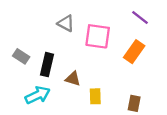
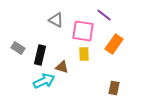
purple line: (140, 17) -> (104, 15), moved
cyan arrow: (38, 95) -> (44, 81), moved
yellow rectangle: (95, 96) -> (84, 54), moved

